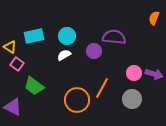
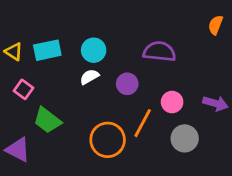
yellow triangle: (10, 47) -> (14, 52), moved
purple circle: (94, 51) -> (127, 84), moved
pink circle: (134, 73) -> (172, 102), moved

